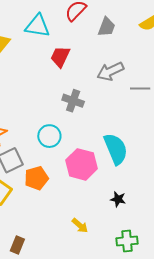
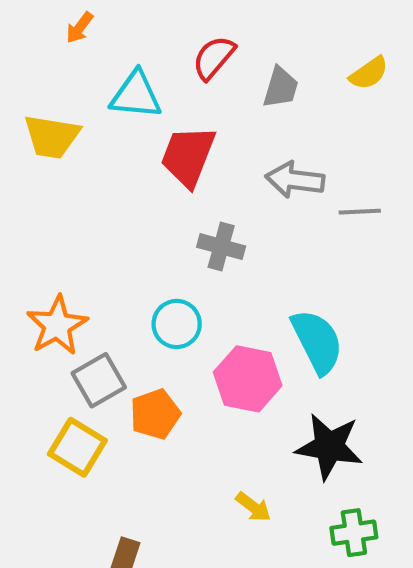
red trapezoid: (60, 57) -> (188, 156), size x1.4
gray arrow: (110, 71) -> (295, 180), turned 36
black star: (118, 199) -> (329, 446), size x2.0

